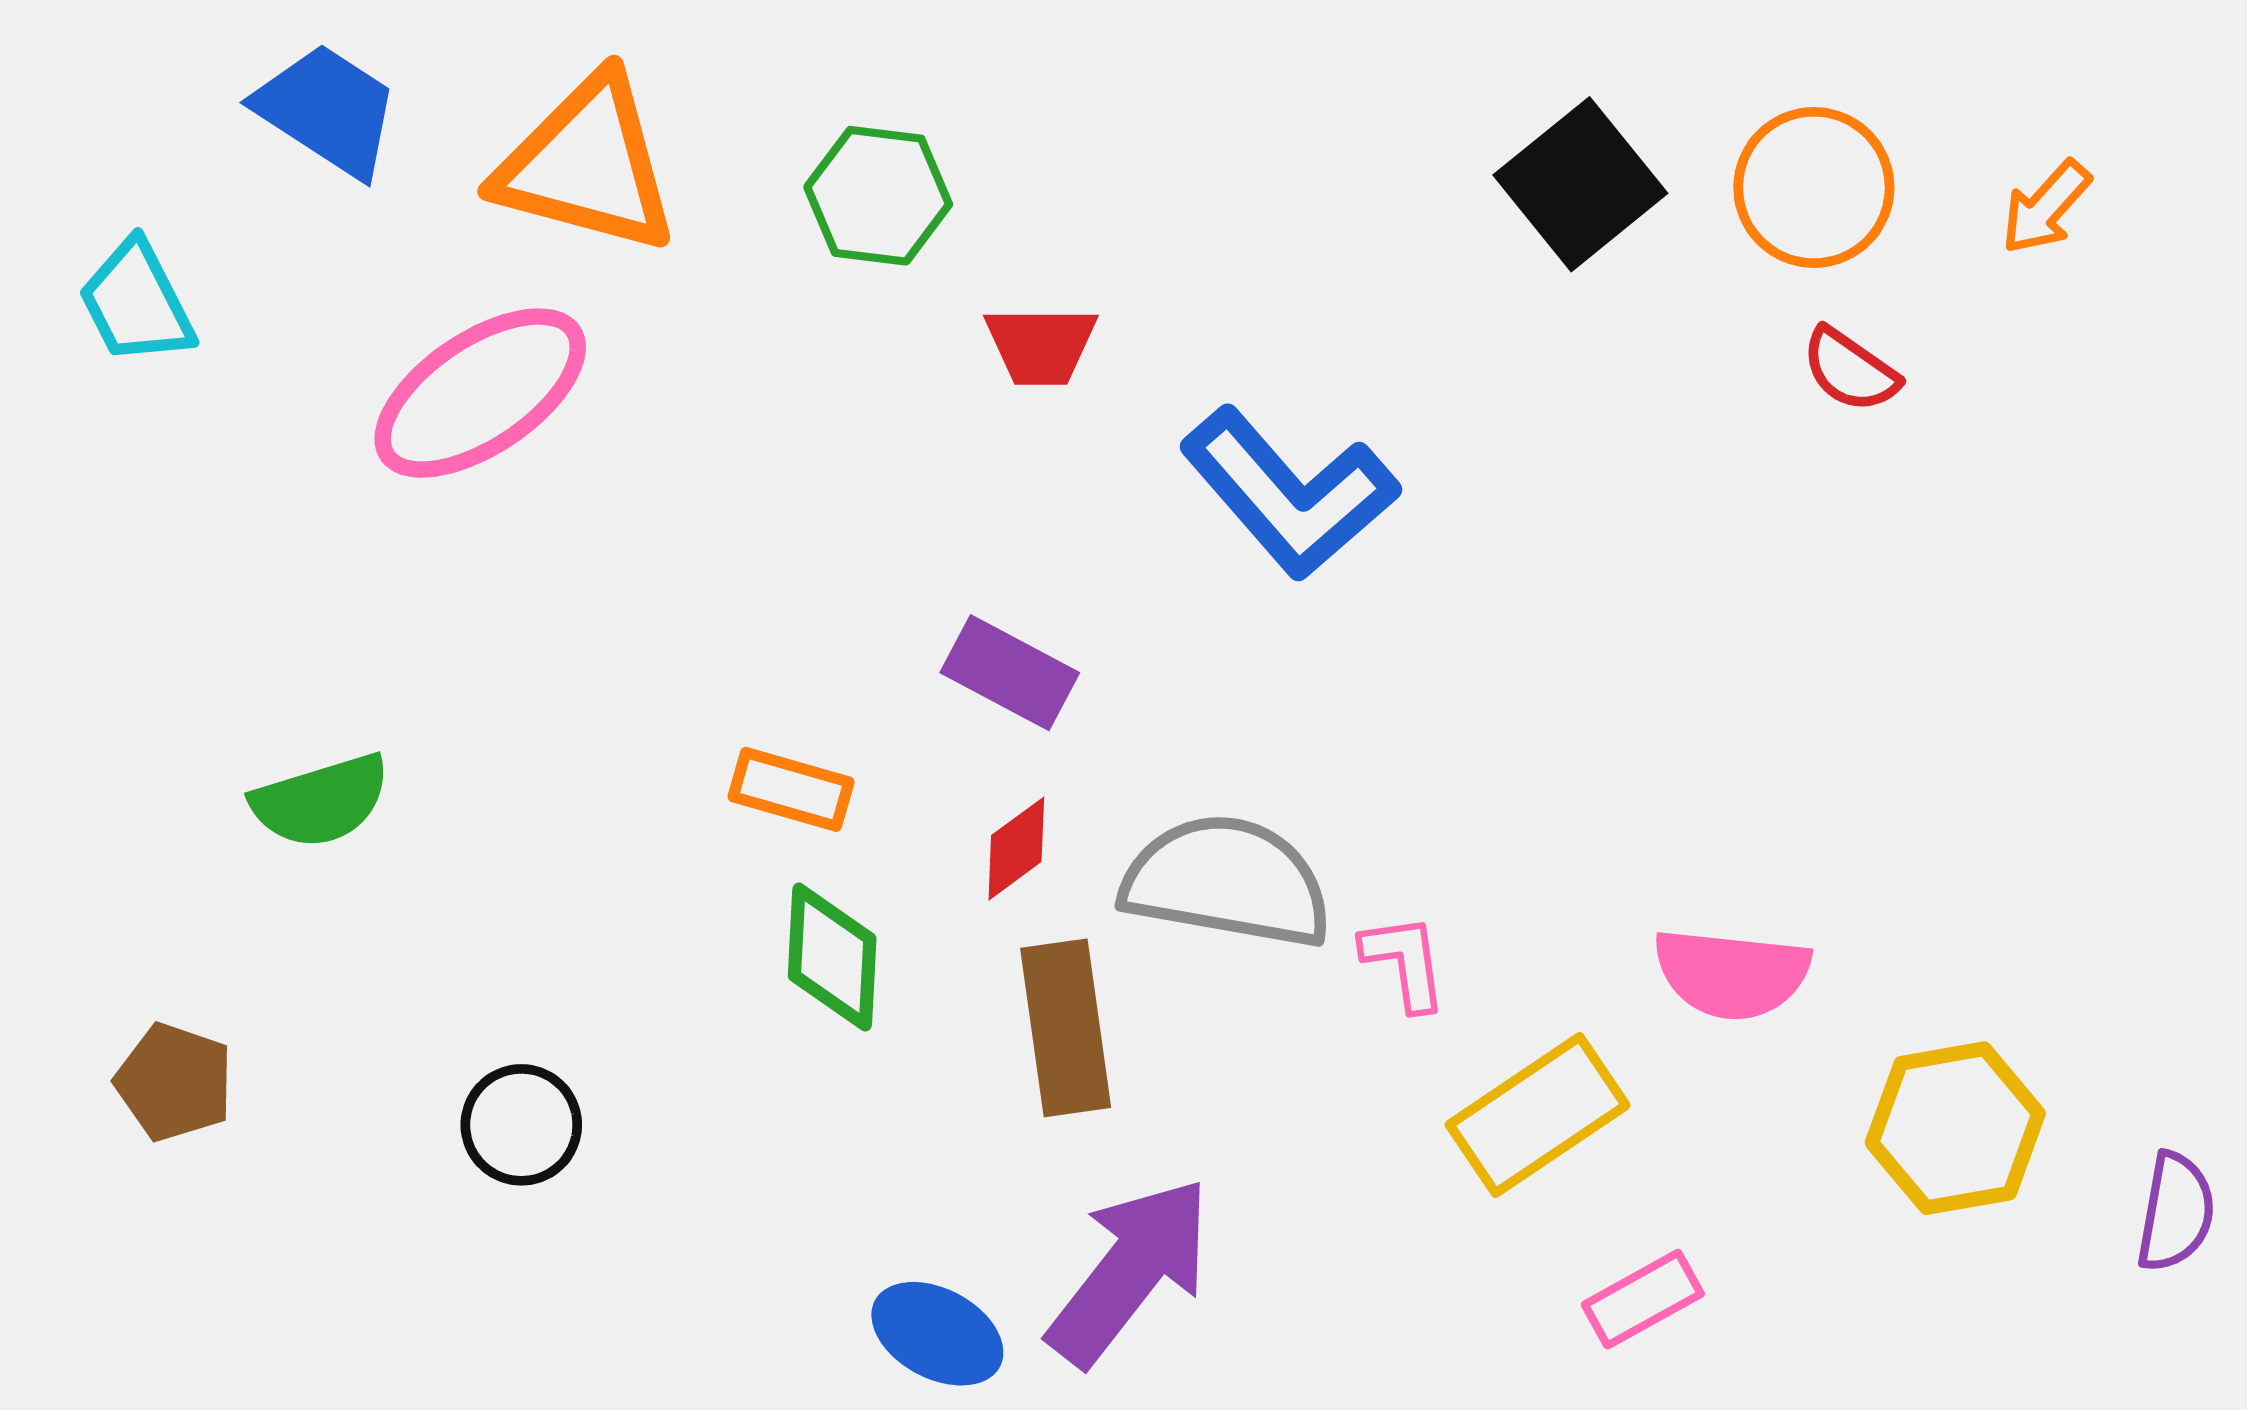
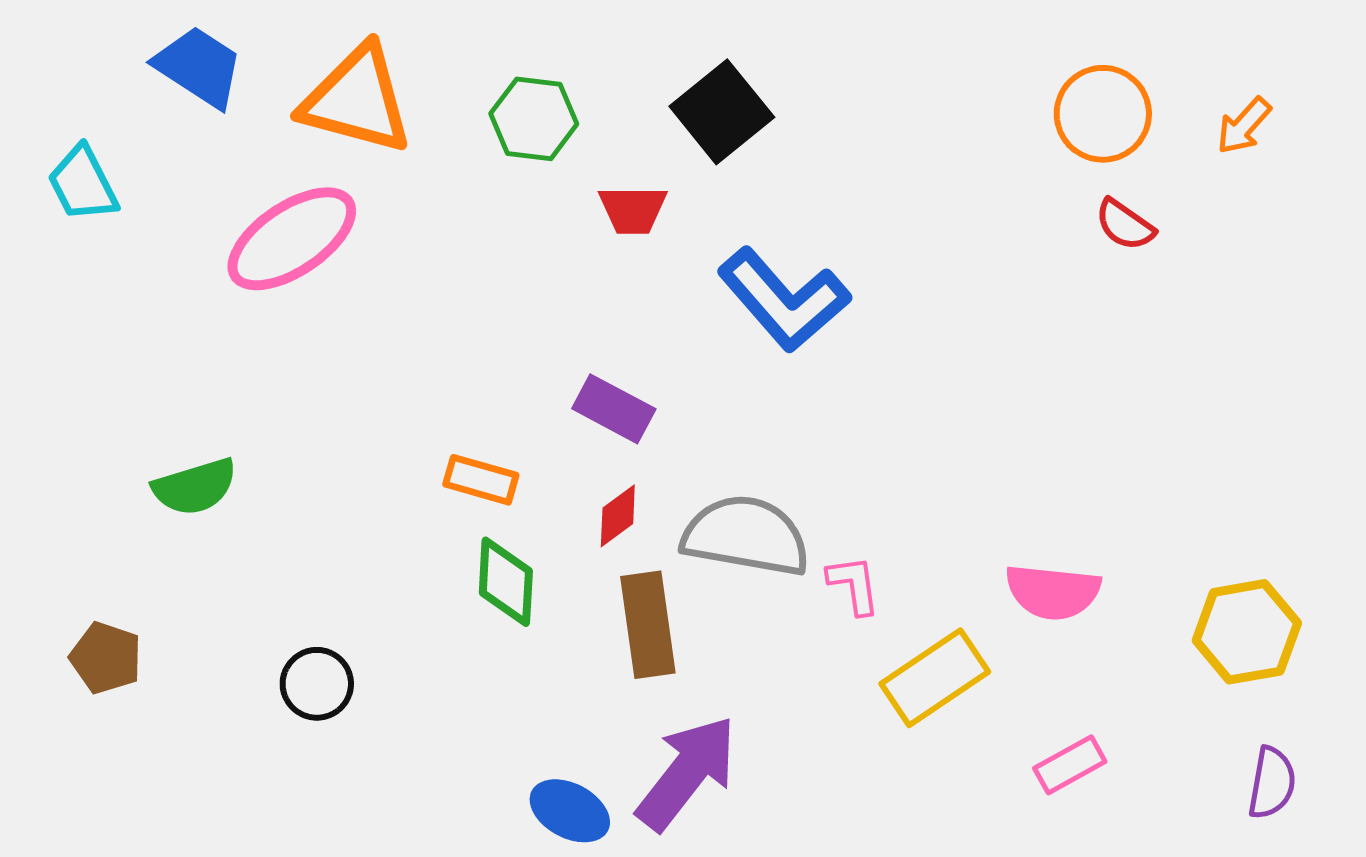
black square: (1580, 184) -> (722, 112), moved
yellow hexagon: (1955, 1128) -> (1247, 632), moved
purple semicircle: (2176, 1212) -> (1272, 783), moved
pink rectangle: (1643, 1299) -> (1070, 765), moved

